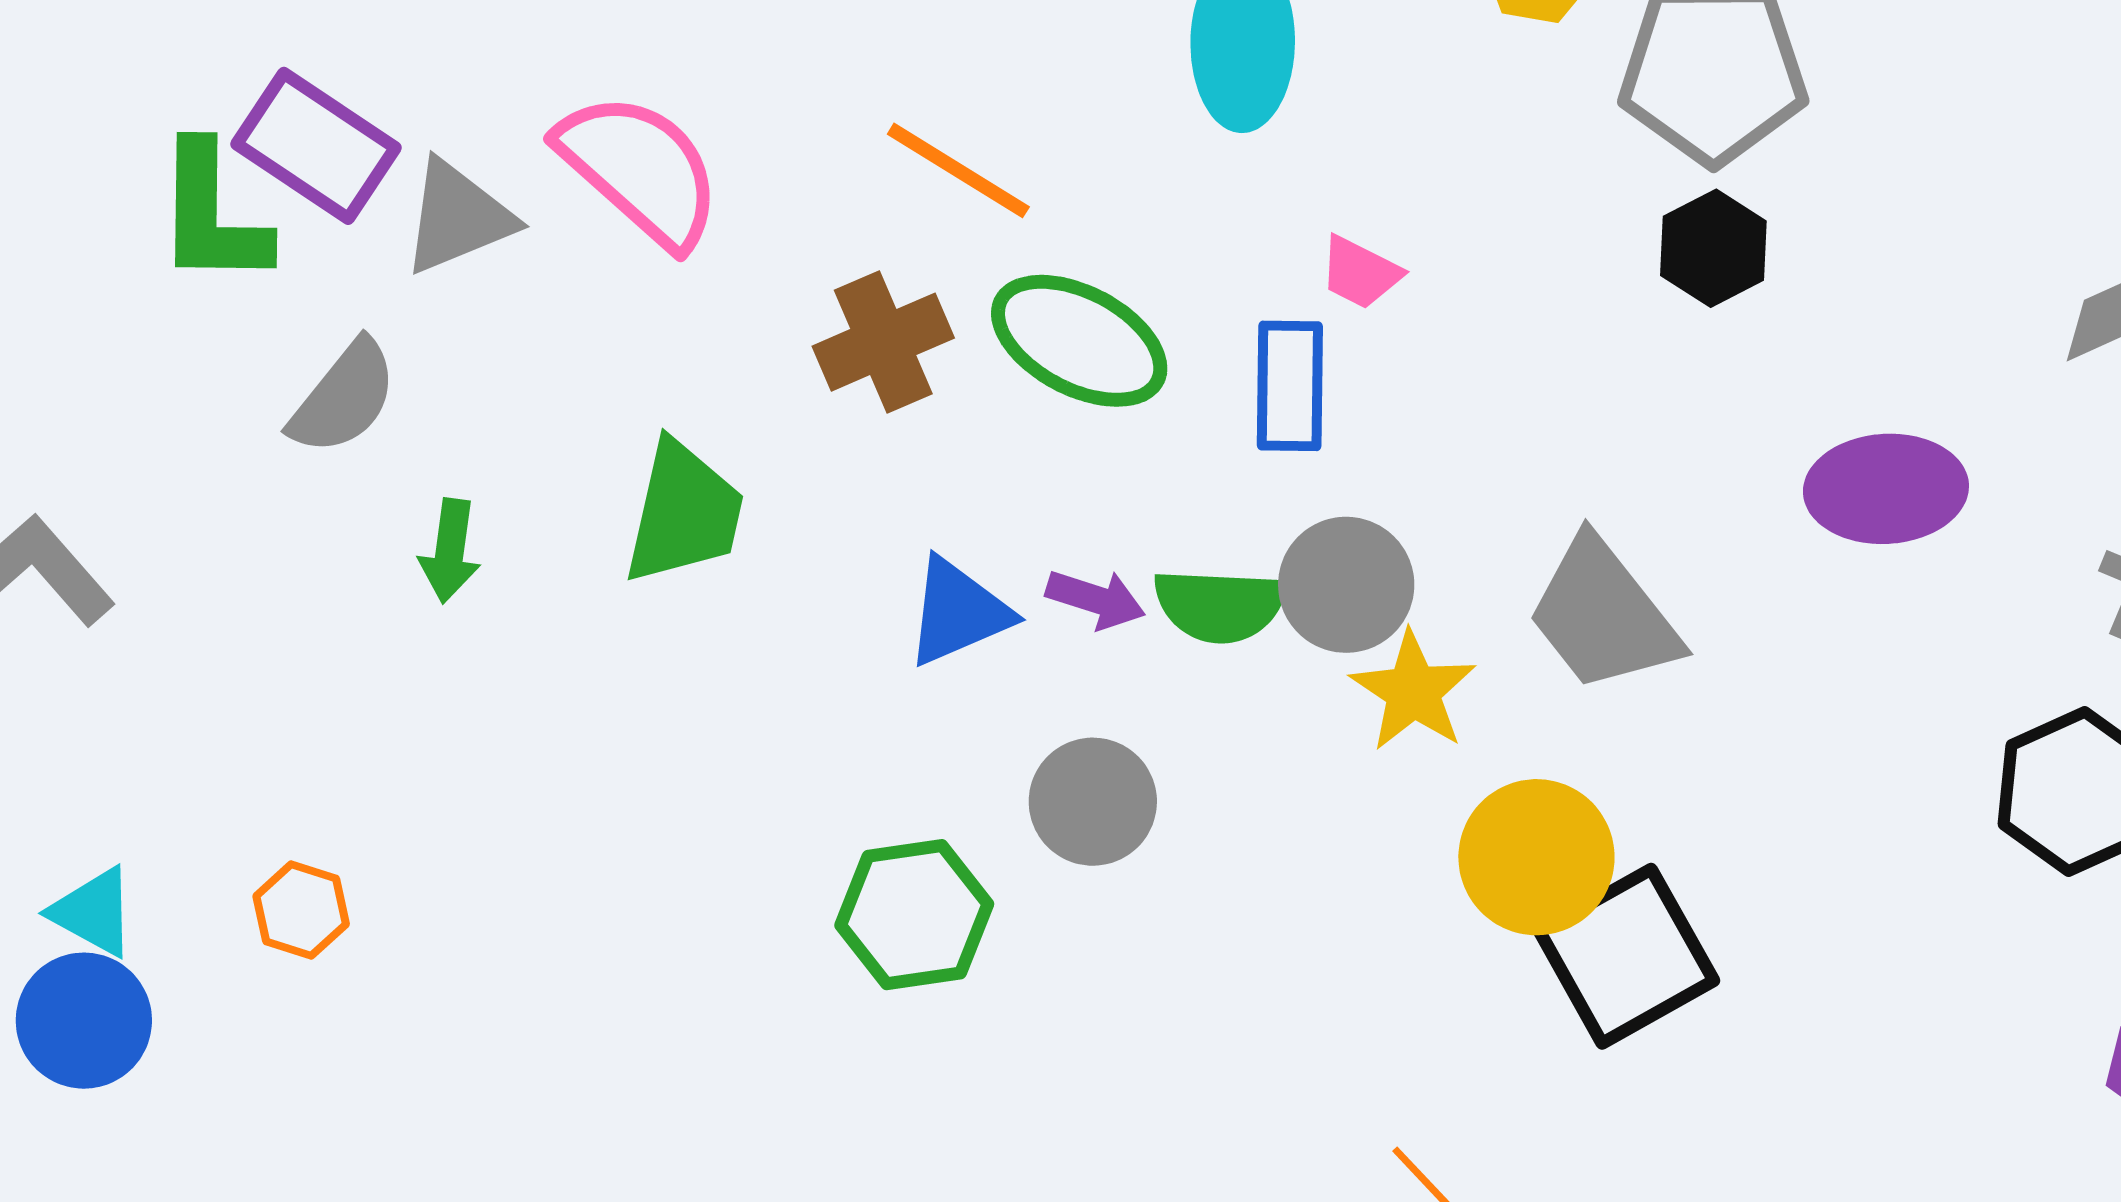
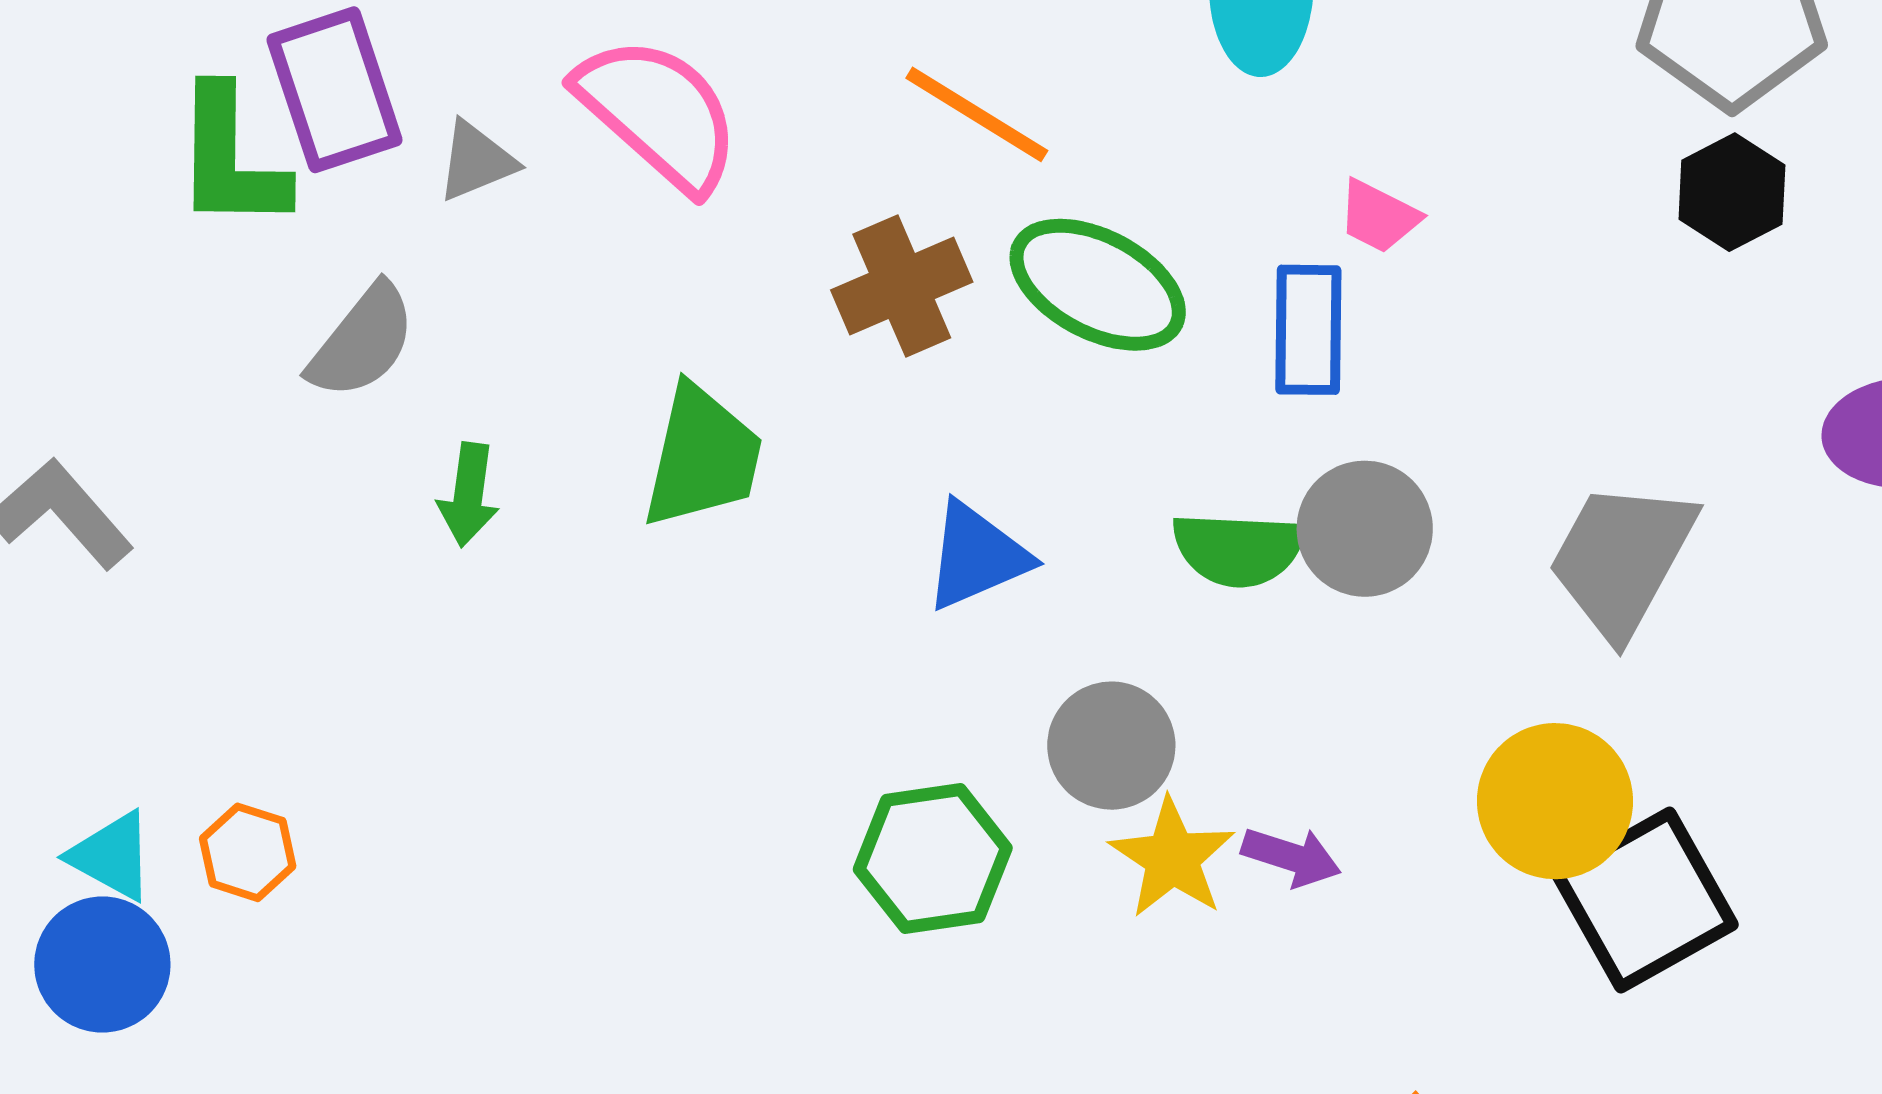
purple rectangle: (316, 146) -> (335, 90), turned 38
gray triangle: (458, 217) -> (476, 161), size x0.7
purple arrow: (1096, 599) -> (1291, 857), moved
gray trapezoid: (1603, 615) -> (1622, 559), turned 67
yellow star: (1413, 691) -> (1172, 858), moved
orange hexagon: (301, 910) -> (248, 852), moved

